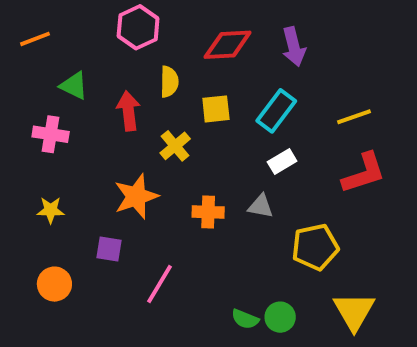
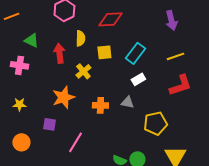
purple arrow: (294, 47) -> (171, 20), moved

